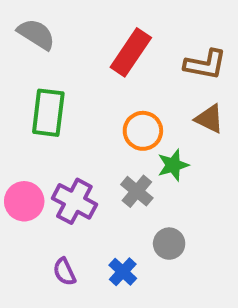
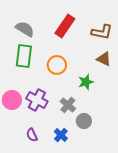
gray semicircle: (36, 34) -> (25, 29), moved
orange circle: (143, 131) -> (57, 65), moved
gray cross: (137, 191) -> (68, 105), moved

